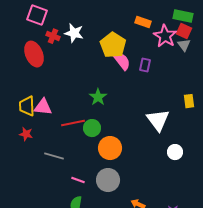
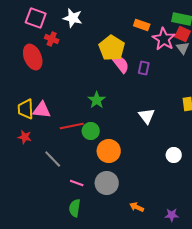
white star: (74, 33) -> (73, 18), moved
white triangle: (158, 120) -> (147, 116), moved, size x0.7
gray line: (54, 156) -> (53, 159), turned 30

